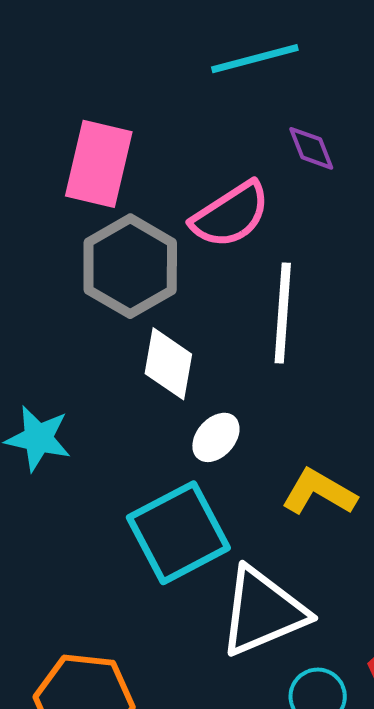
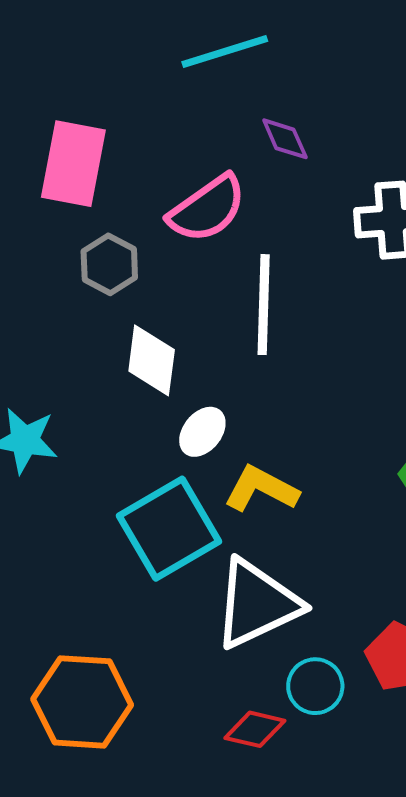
gray hexagon: (130, 266) -> (109, 264), size x0.6
yellow L-shape: (319, 492) -> (261, 489), moved

